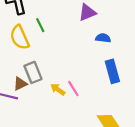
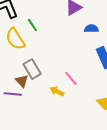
brown triangle: (20, 84) -> (22, 81), turned -40
yellow arrow: (58, 89) -> (57, 91), moved

